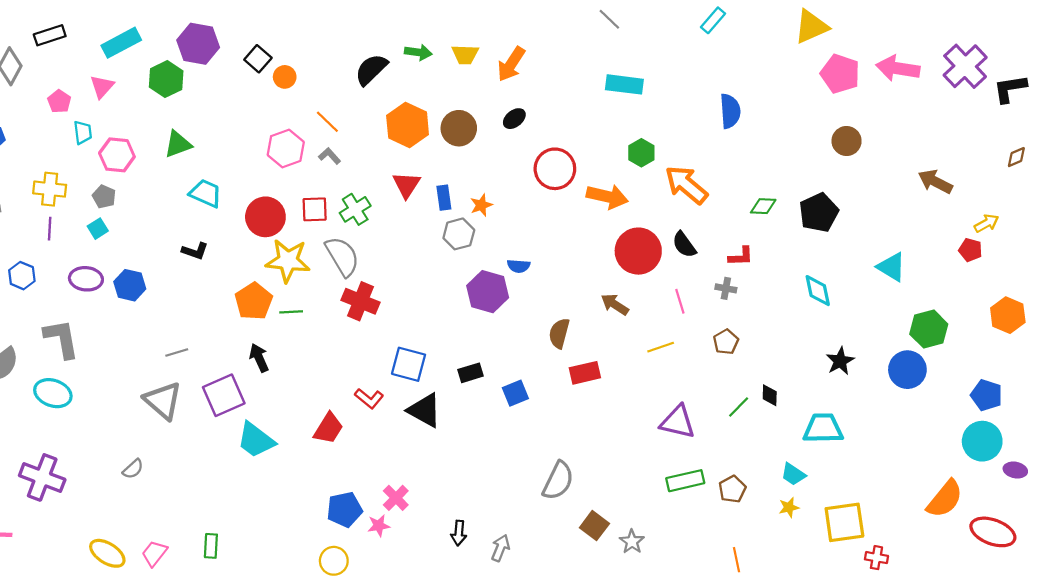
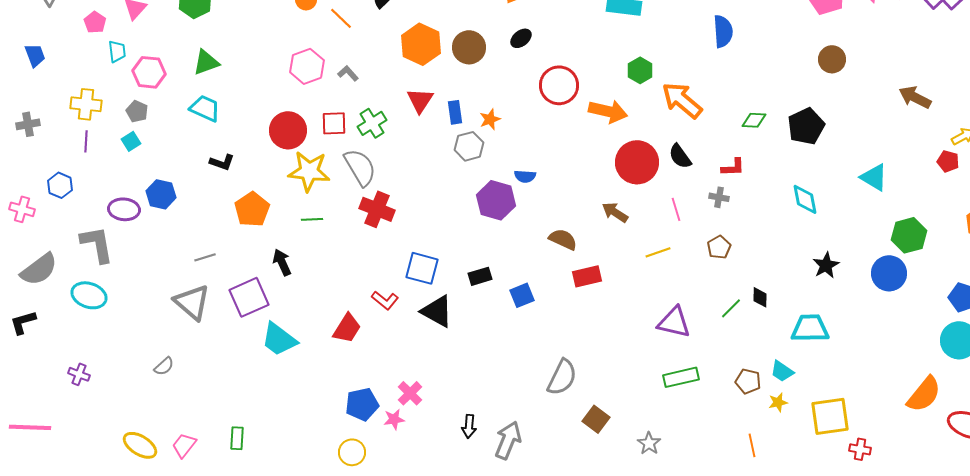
orange line: (327, 122) -> (341, 18), moved
cyan trapezoid: (206, 193) -> (205, 108), moved
purple ellipse: (86, 279) -> (124, 209), moved
orange pentagon: (254, 301) -> (252, 209), moved
brown semicircle: (559, 333) -> (563, 239), turned 100
purple cross: (42, 477) -> (79, 374), size x0.5
brown pentagon: (732, 489) -> (748, 381), moved, turned -30
gray star: (632, 542) -> (649, 443), moved
gray arrow: (500, 548) -> (508, 440), size x1.5
orange line: (737, 560) -> (752, 445), moved

